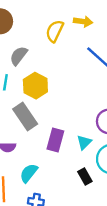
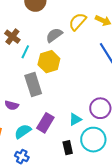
gray semicircle: (19, 56) -> (54, 35), moved
purple rectangle: (55, 140) -> (45, 123), moved

